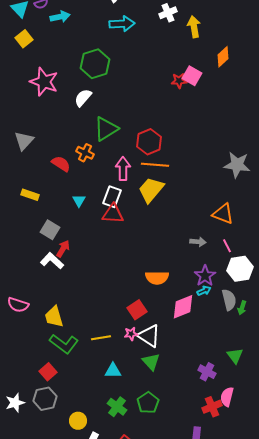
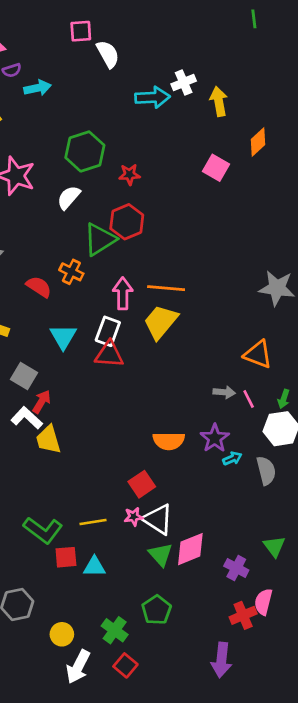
cyan arrow: (122, 24) -> (152, 97), moved
red star: (179, 81) -> (129, 174), moved
red hexagon: (149, 142) -> (127, 222), moved
cyan triangle: (79, 201) -> (63, 337), size x1.5
pink line: (227, 246) -> (249, 399), moved
purple star: (205, 276) -> (215, 438), moved
pink diamond: (183, 307) -> (190, 549), moved
green arrow: (242, 308) -> (284, 399), moved
yellow trapezoid: (54, 317) -> (48, 440), moved
cyan triangle: (113, 371) -> (94, 567), moved
red square: (48, 372) -> (66, 557), moved, turned 36
green cross: (117, 407) -> (115, 630), moved

